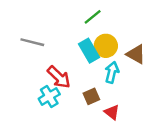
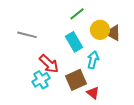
yellow circle: (106, 46) -> (100, 30), moved
brown triangle: (136, 54) -> (113, 33), moved
brown square: (91, 96) -> (76, 80), size x1.5

